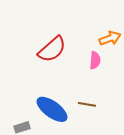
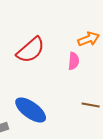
brown line: (87, 104) -> (91, 105), moved

